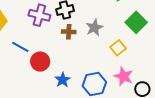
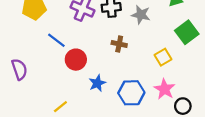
gray star: (94, 28) -> (141, 15), moved, turned 30
brown cross: (69, 32) -> (119, 44), moved

